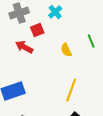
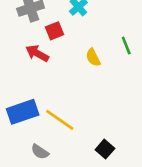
yellow line: (71, 90) -> (60, 120), moved, turned -75

